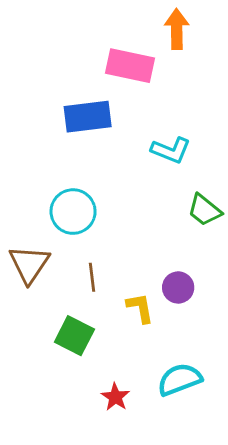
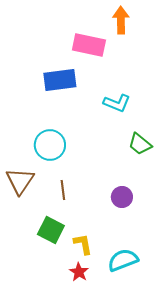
yellow L-shape: (140, 308) -> (83, 244), moved

